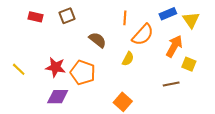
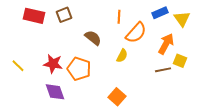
red rectangle: (36, 17) -> (34, 16), size x1.5
brown line: (171, 84) -> (163, 70), moved
purple diamond: (58, 97) -> (55, 92), turned 70

